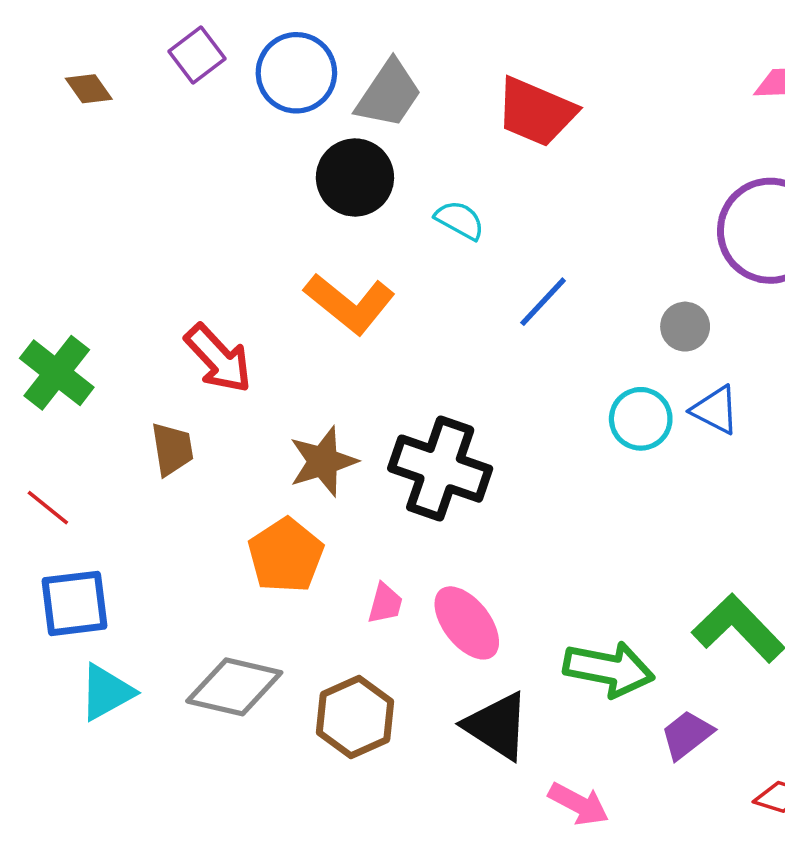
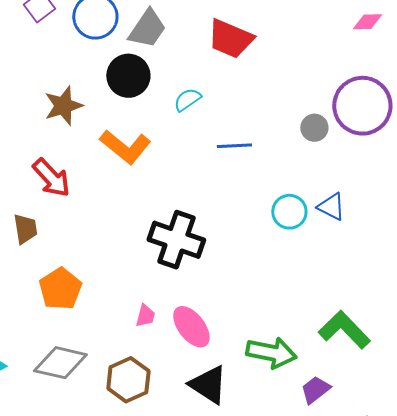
cyan semicircle: (460, 220) -> (187, 100), turned -64
blue line: (543, 302) -> (234, 146), turned 44
gray circle: (685, 327) -> (314, 128), moved
brown star: (323, 461) -> (63, 106), moved
orange pentagon: (286, 556) -> (60, 289), moved

